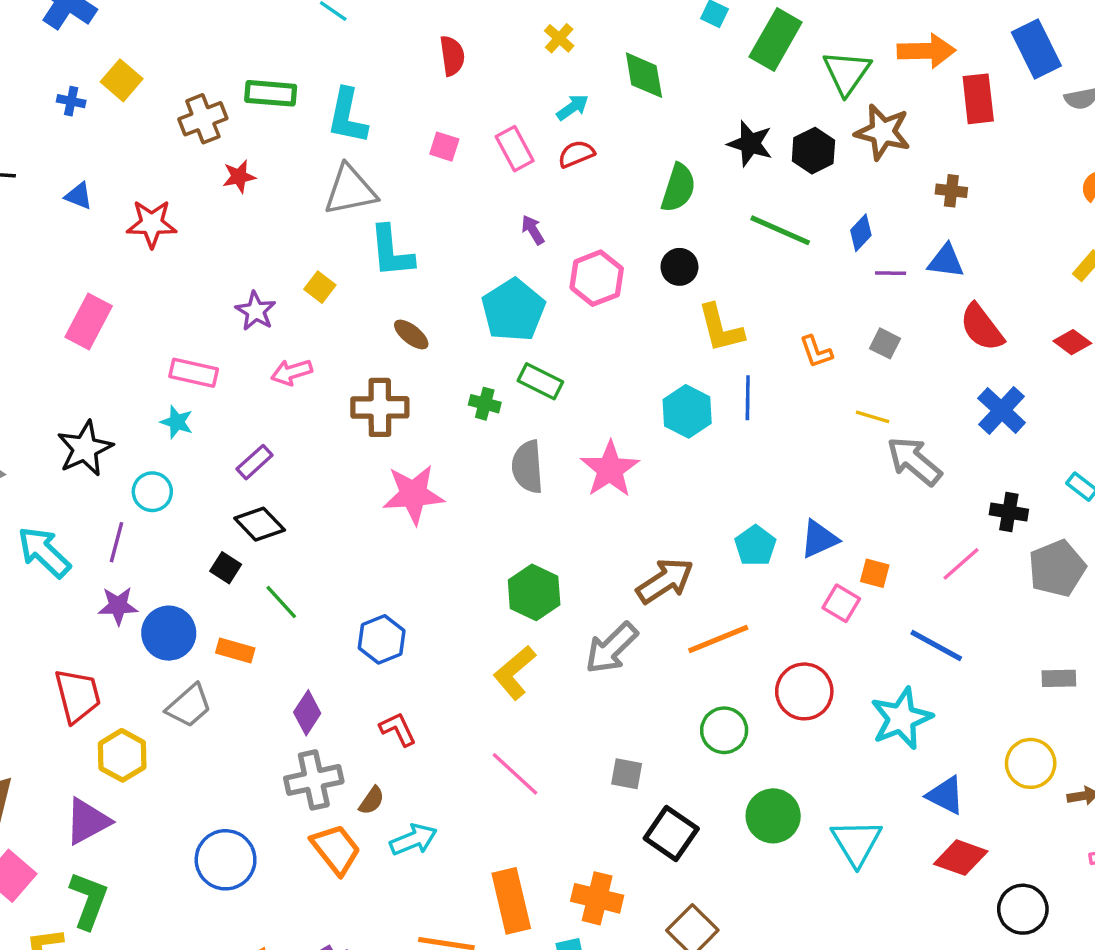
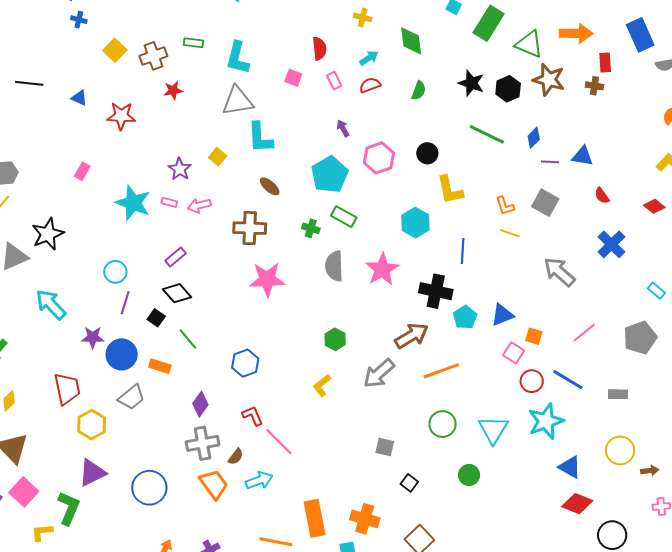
yellow cross: (559, 38) -> (363, 17), turned -30
red semicircle: (452, 56) -> (319, 49), moved
green triangle: (847, 73) -> (529, 44), turned -44
yellow square: (122, 80) -> (115, 50), moved
green rectangle: (271, 93) -> (193, 43), size x0.7
red rectangle: (978, 99) -> (605, 62), size x0.7
blue cross: (71, 101) -> (79, 20), moved
pink rectangle: (515, 149) -> (334, 81), size x0.7
green semicircle: (678, 188) -> (419, 91), moved, size x0.7
brown cross: (951, 191) -> (594, 86), moved
pink rectangle: (89, 321) -> (82, 171), size x0.6
red semicircle: (982, 327) -> (602, 196), size x0.6
gray square: (885, 343) -> (545, 203), size x1.5
pink rectangle: (194, 373) -> (169, 202), moved, size x0.6
blue line: (748, 398) -> (463, 251), moved
cyan hexagon: (687, 411) -> (415, 223), moved
yellow line: (873, 417) -> (510, 233), moved
cyan star: (177, 422) -> (133, 203), moved, size x1.8
black star: (85, 448) -> (48, 234), moved
black cross: (1009, 512) -> (436, 291), moved, size x1.5
purple line: (116, 542) -> (125, 303), moved
green hexagon: (534, 592) -> (335, 339), size x0.7
yellow L-shape: (515, 673) -> (322, 386), size x0.7
gray rectangle: (1059, 678) -> (618, 394), moved
red circle: (804, 691) -> (532, 381), moved, size x0.7
pink line: (515, 774) -> (279, 442), moved
green circle: (773, 816) -> (469, 475), size x0.7
purple triangle: (88, 821) -> (92, 473), moved
black square: (671, 833) -> (409, 483), size x0.6
cyan triangle: (856, 842) -> (493, 430), moved

